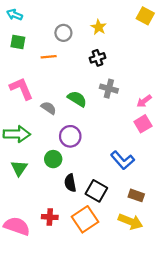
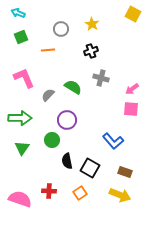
green square: (18, 42) -> (21, 37), turned -32
gray semicircle: (49, 108) -> (48, 95), turned -80
pink square: (143, 124) -> (131, 109), turned 35
orange square: (85, 219) -> (80, 193), size x0.6

